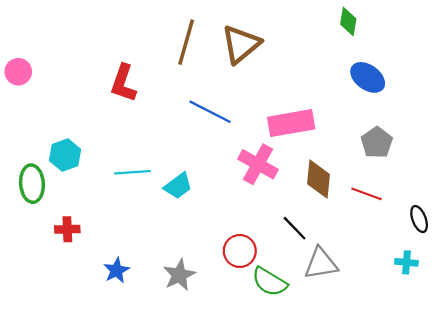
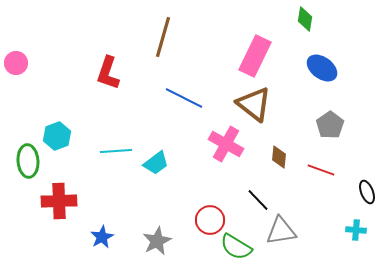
brown triangle: (241, 44) -> (254, 104), moved, turned -42
pink rectangle: (291, 123) -> (255, 56), moved, turned -54
brown diamond: (319, 179) -> (279, 157), size x0.7
red cross: (67, 229) -> (59, 201), size x1.6

